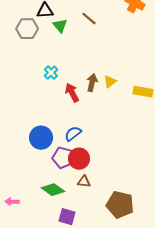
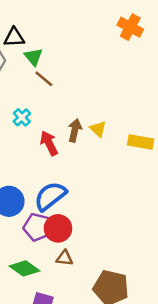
brown line: (89, 19) -> (44, 79), moved
yellow triangle: (110, 82) -> (98, 129), turned -40
blue semicircle: (73, 134) -> (50, 196), size x1.5

